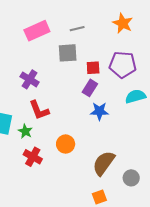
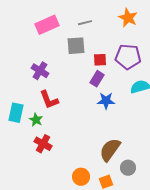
orange circle: (66, 144) -> (81, 177), moved
gray circle: (131, 178) -> (128, 168), moved

